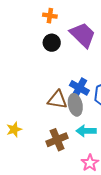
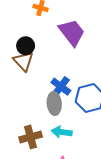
black circle: (52, 43) -> (26, 46), moved
brown triangle: (57, 100) -> (23, 61), moved, turned 30

